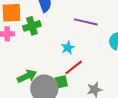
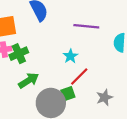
green cross: (32, 26) -> (19, 54), moved
green arrow: (27, 76) -> (29, 80), moved

